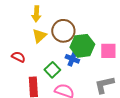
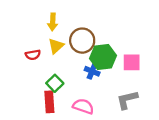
red semicircle: (18, 57) -> (33, 55), moved, turned 144
green square: (52, 70) -> (55, 83), moved

